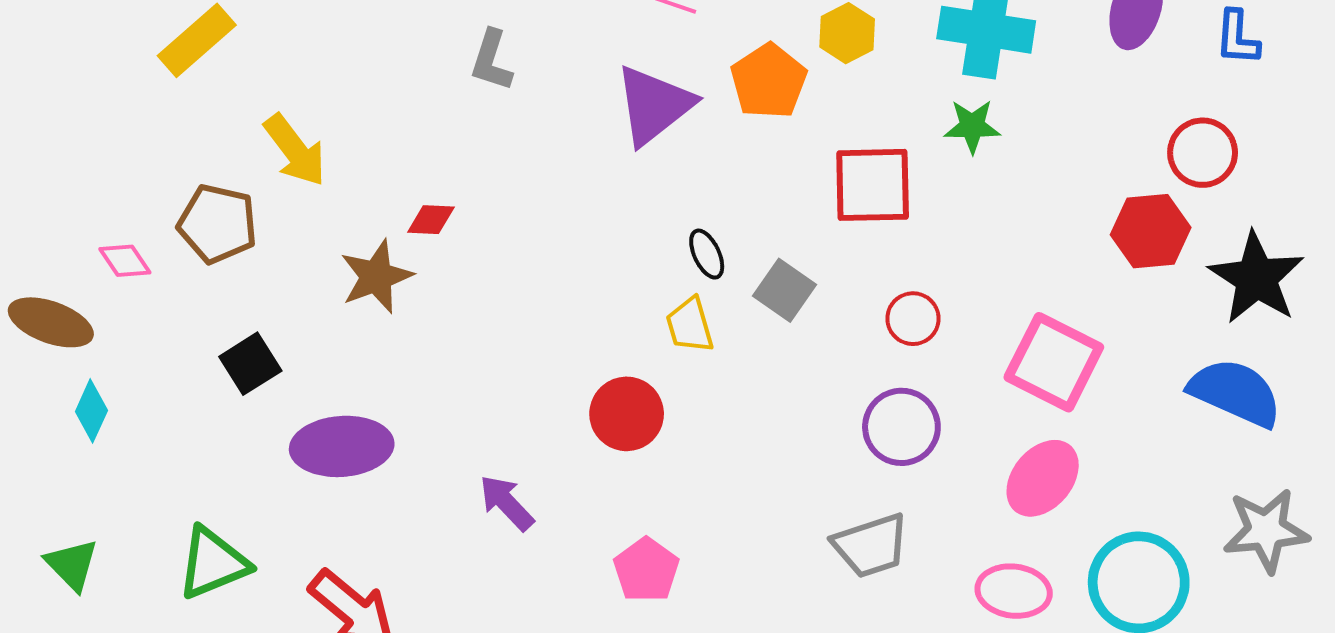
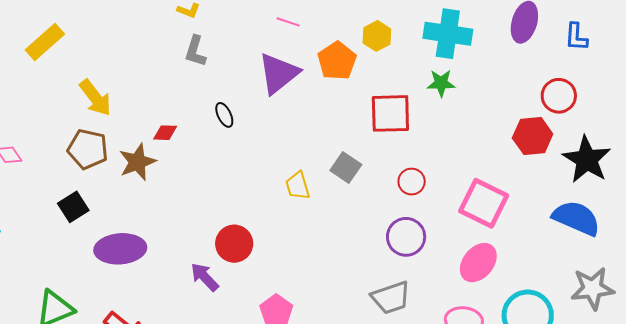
brown pentagon: (218, 224) -> (88, 149), moved
black ellipse: (707, 254) -> (224, 115), moved
red circle: (627, 414) -> (234, 244), moved

